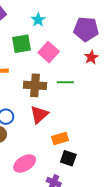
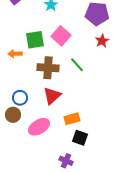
green square: (21, 44) -> (35, 40), moved
green line: (65, 82) -> (77, 65), turned 49
pink ellipse: (25, 164) -> (39, 127), moved

